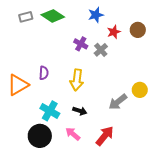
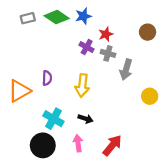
blue star: (96, 15) -> (83, 16), moved
red star: (114, 32) -> (106, 34), moved
gray cross: (101, 50) -> (108, 53), turned -32
gray arrow: (118, 102) -> (126, 69), moved, turned -36
pink arrow: (73, 134) -> (78, 143), turned 42

